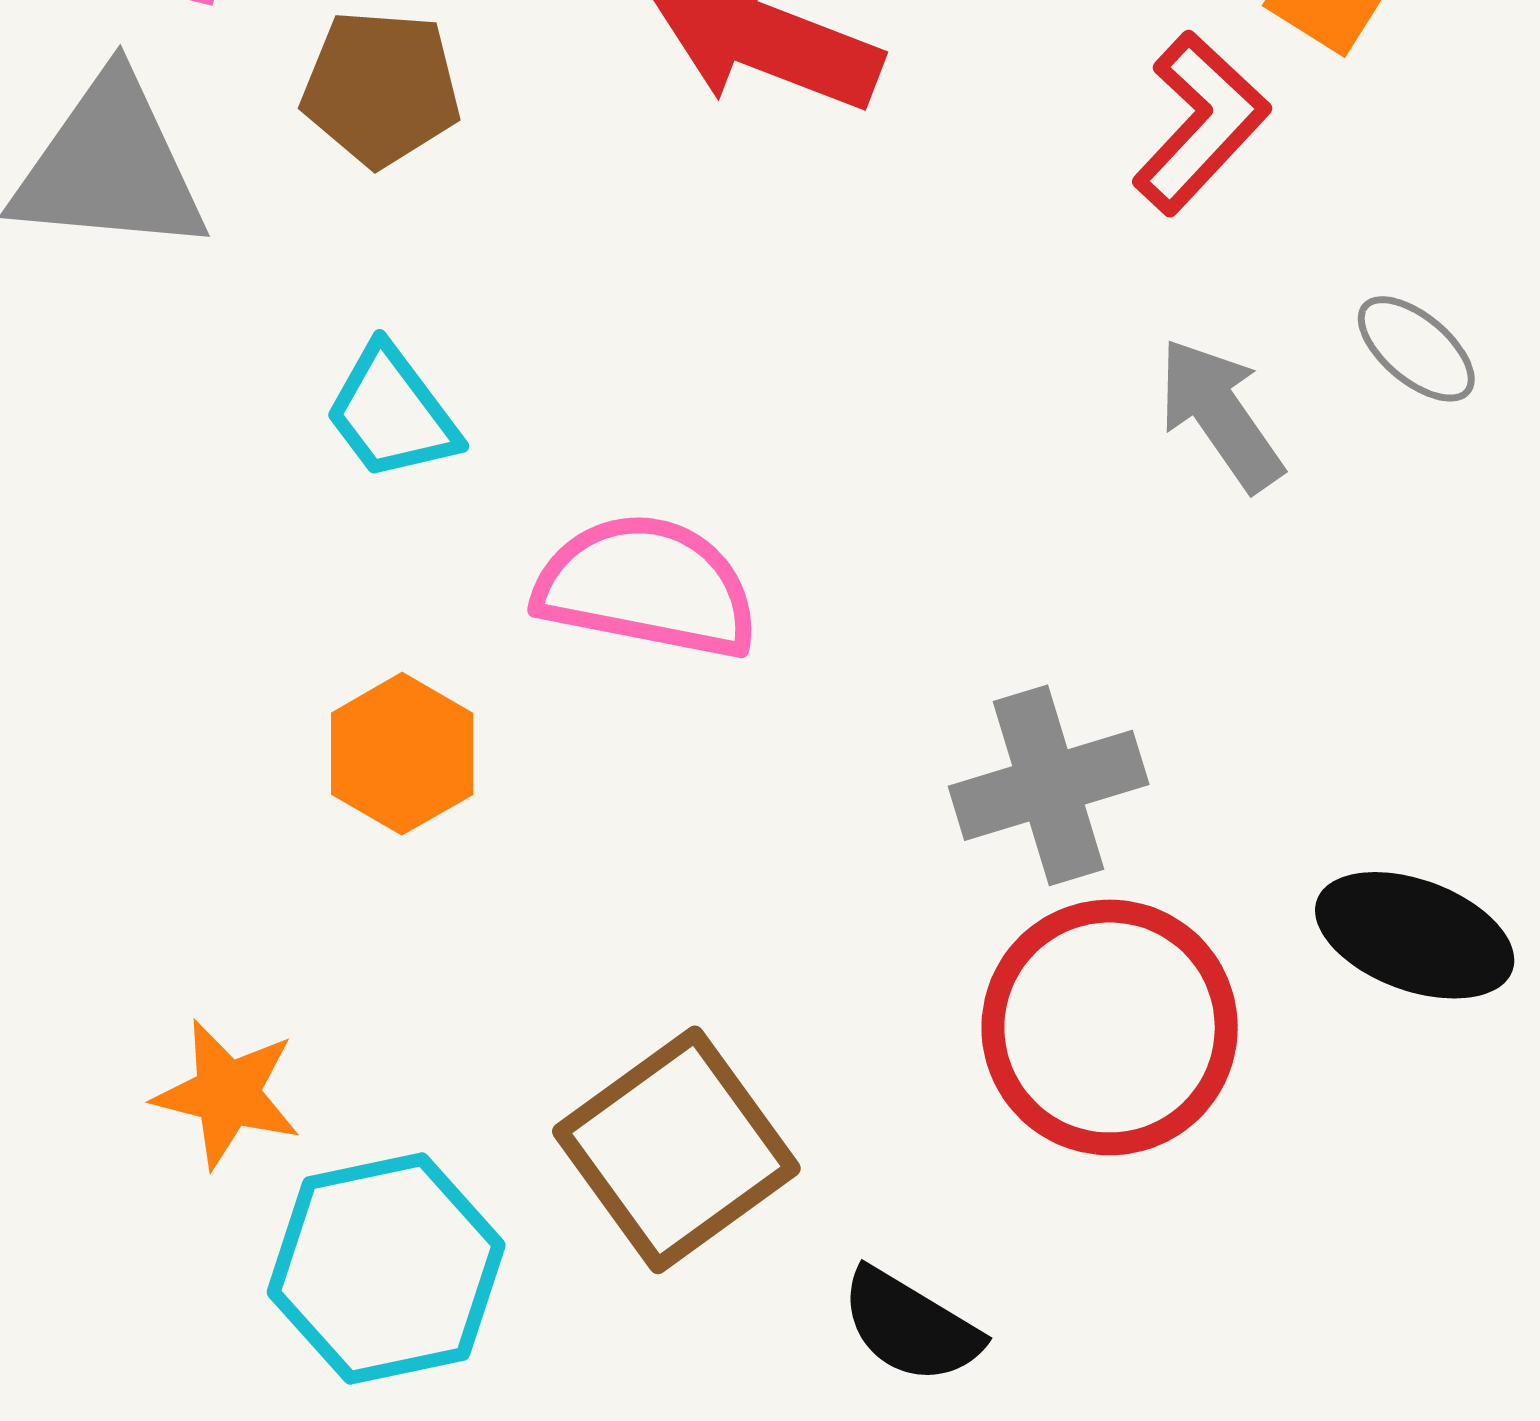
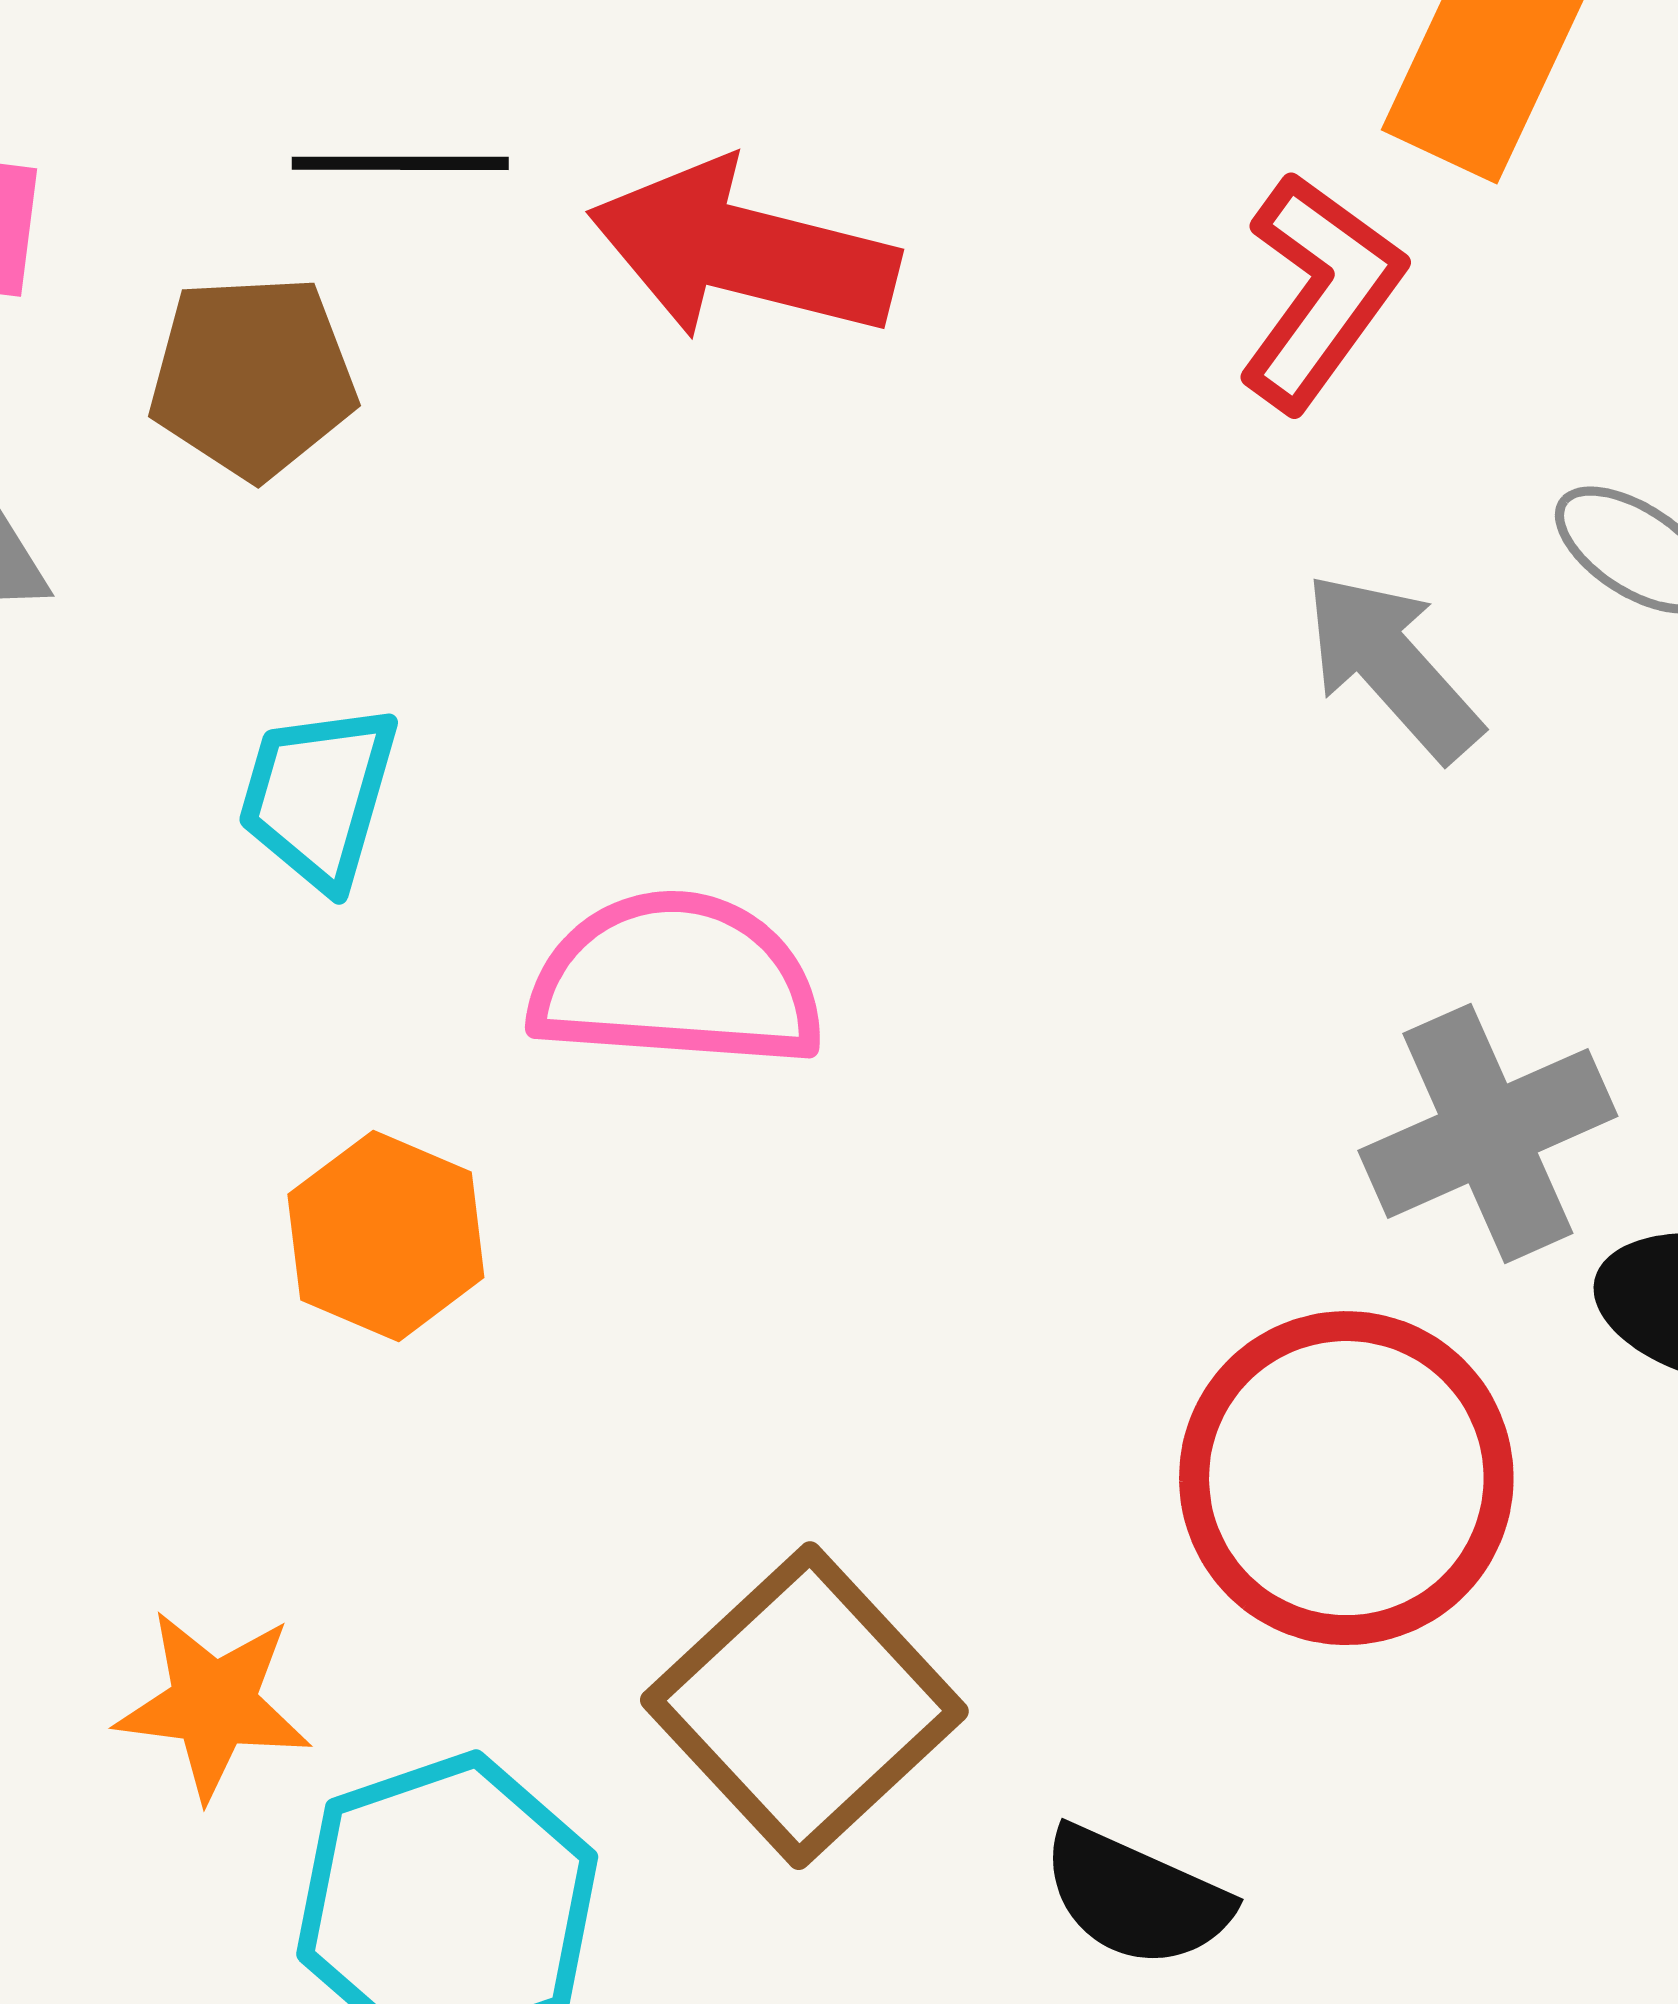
cyan trapezoid: (392, 413) -> (318, 796), turned 60
gray cross: (1049, 785) -> (1488, 1133), moved

